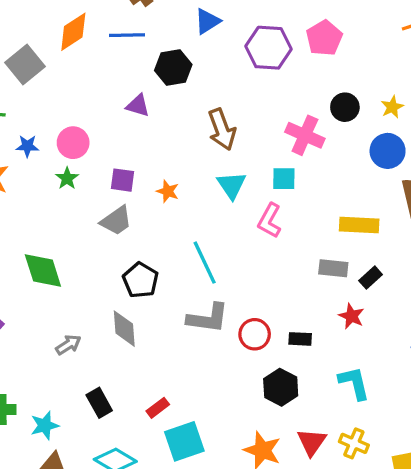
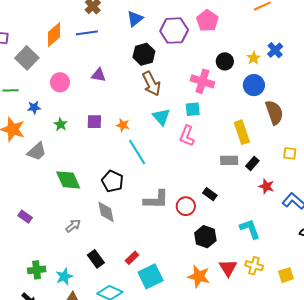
black hexagon: (173, 68) -> (144, 54), moved
pink circle: (73, 143) -> (60, 82), moved
gray trapezoid: (116, 221) -> (37, 151), moved
yellow rectangle: (359, 225) -> (242, 132), turned 75
cyan line: (205, 263) -> (137, 152), moved
green diamond: (43, 271) -> (68, 180), moved
red star: (351, 316) -> (266, 186), moved
black rectangle: (300, 339) -> (210, 194), moved, turned 40

